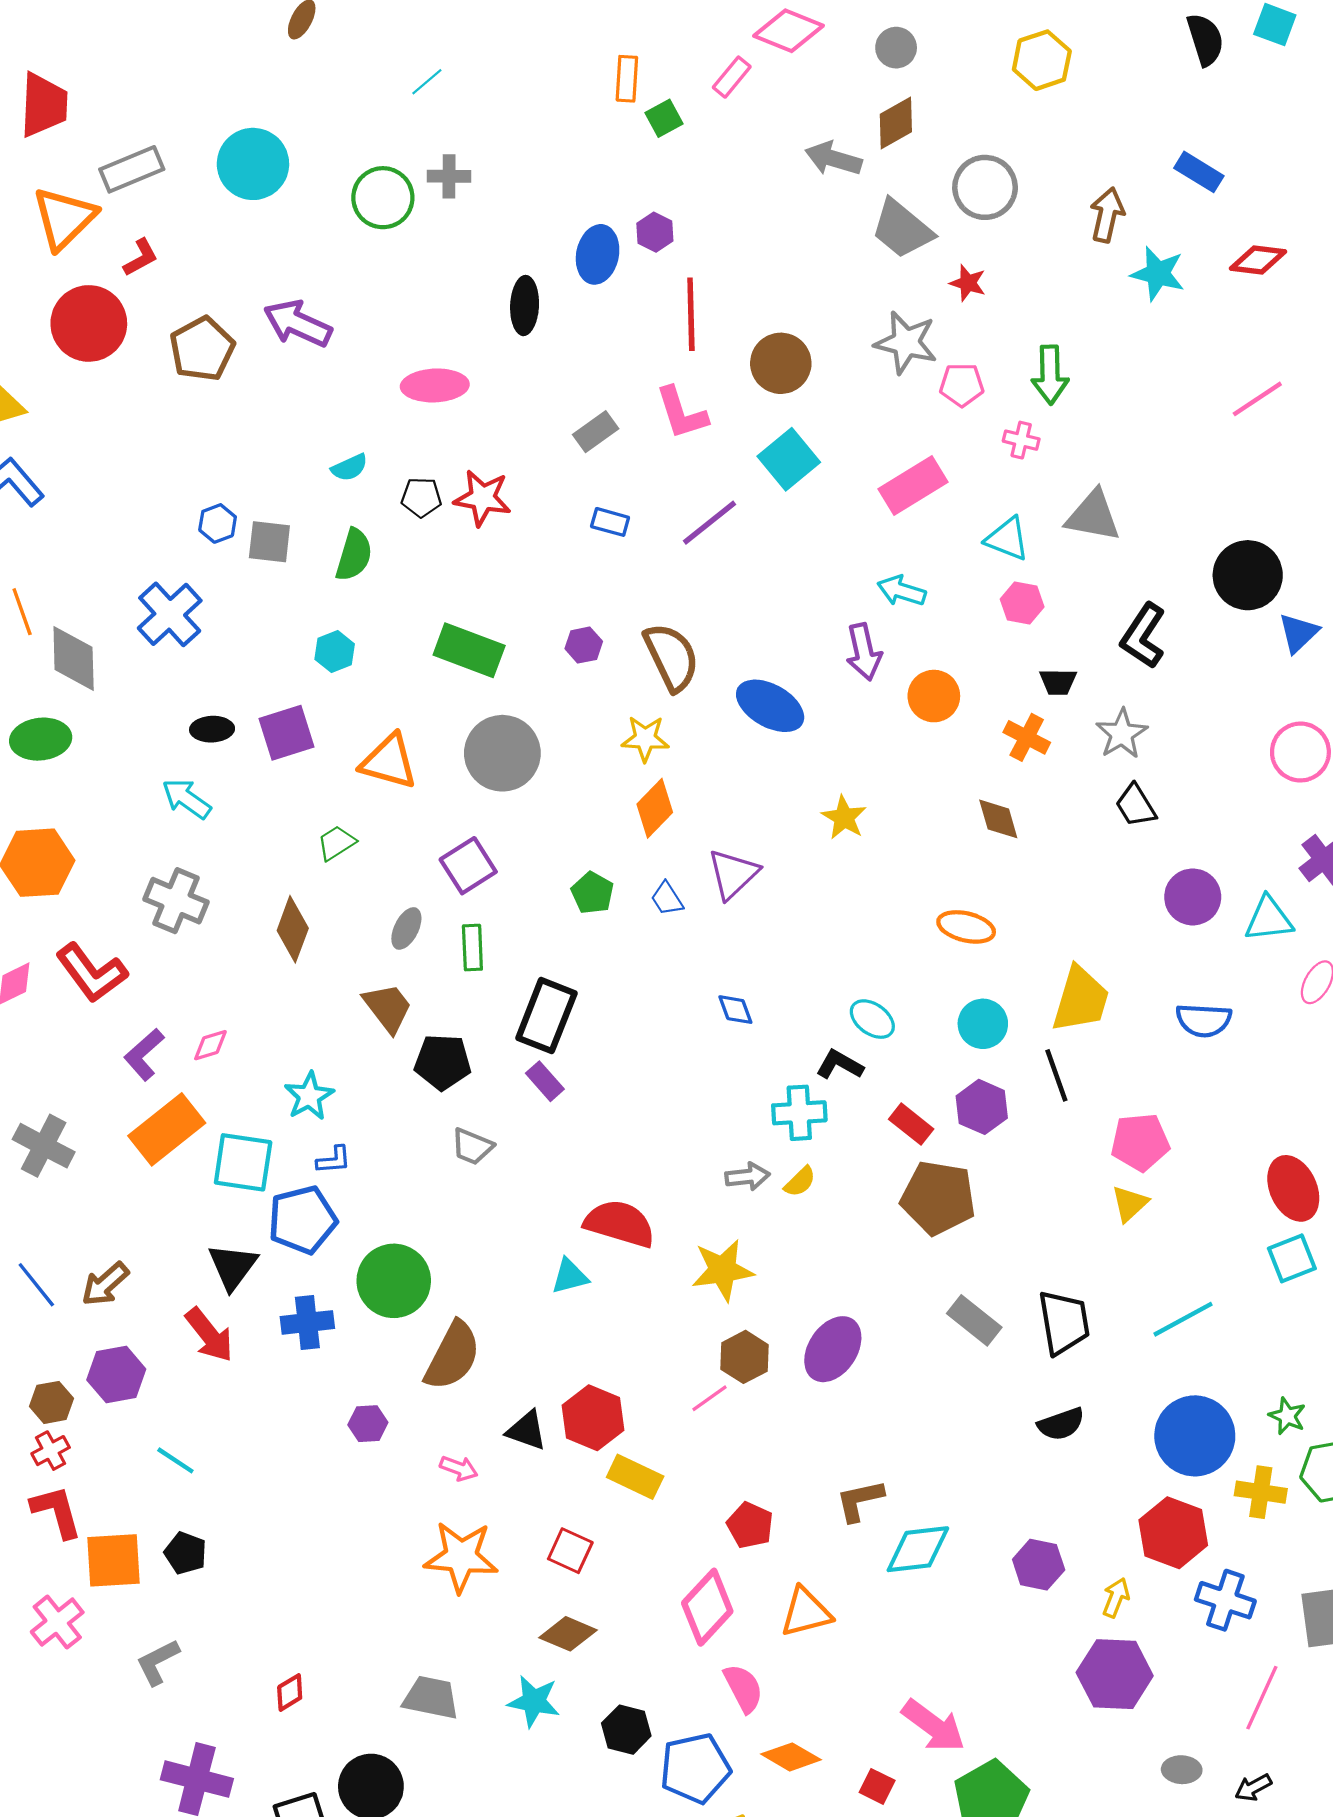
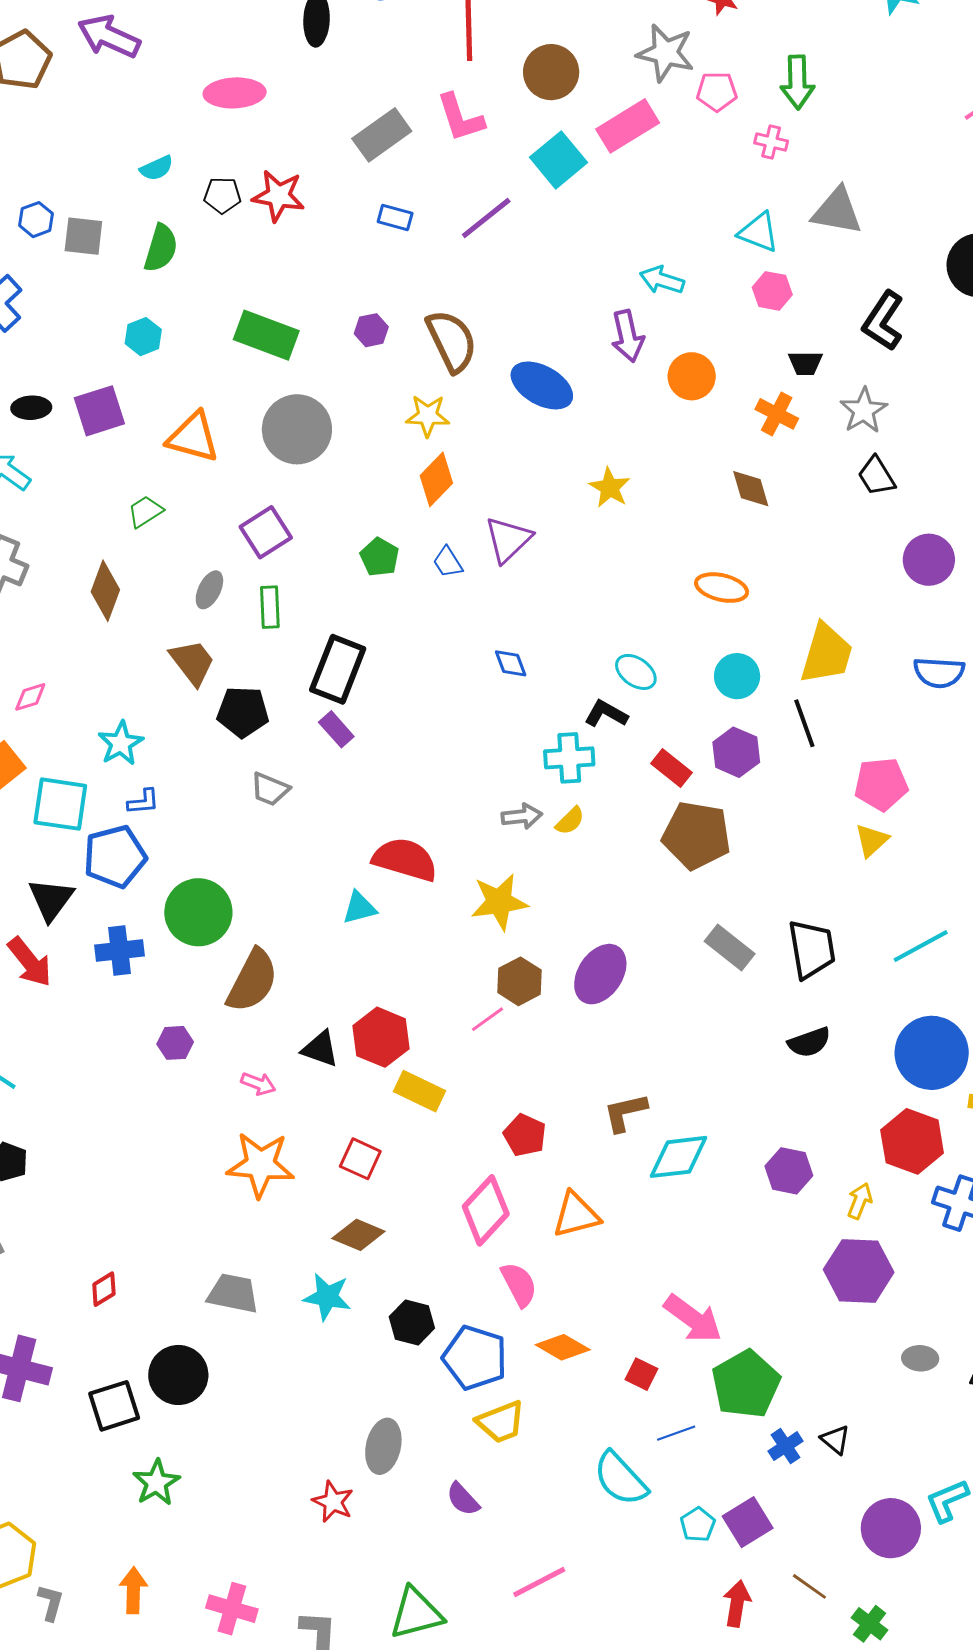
gray rectangle: (596, 432) -> (382, 135), size x1.4
pink rectangle: (913, 486) -> (628, 126), moved
blue pentagon: (695, 1768) -> (475, 1358), turned 30

